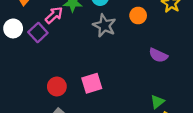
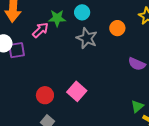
purple square: (38, 32) -> (17, 50), moved, turned 36
pink square: (92, 83) -> (77, 91), turned -30

